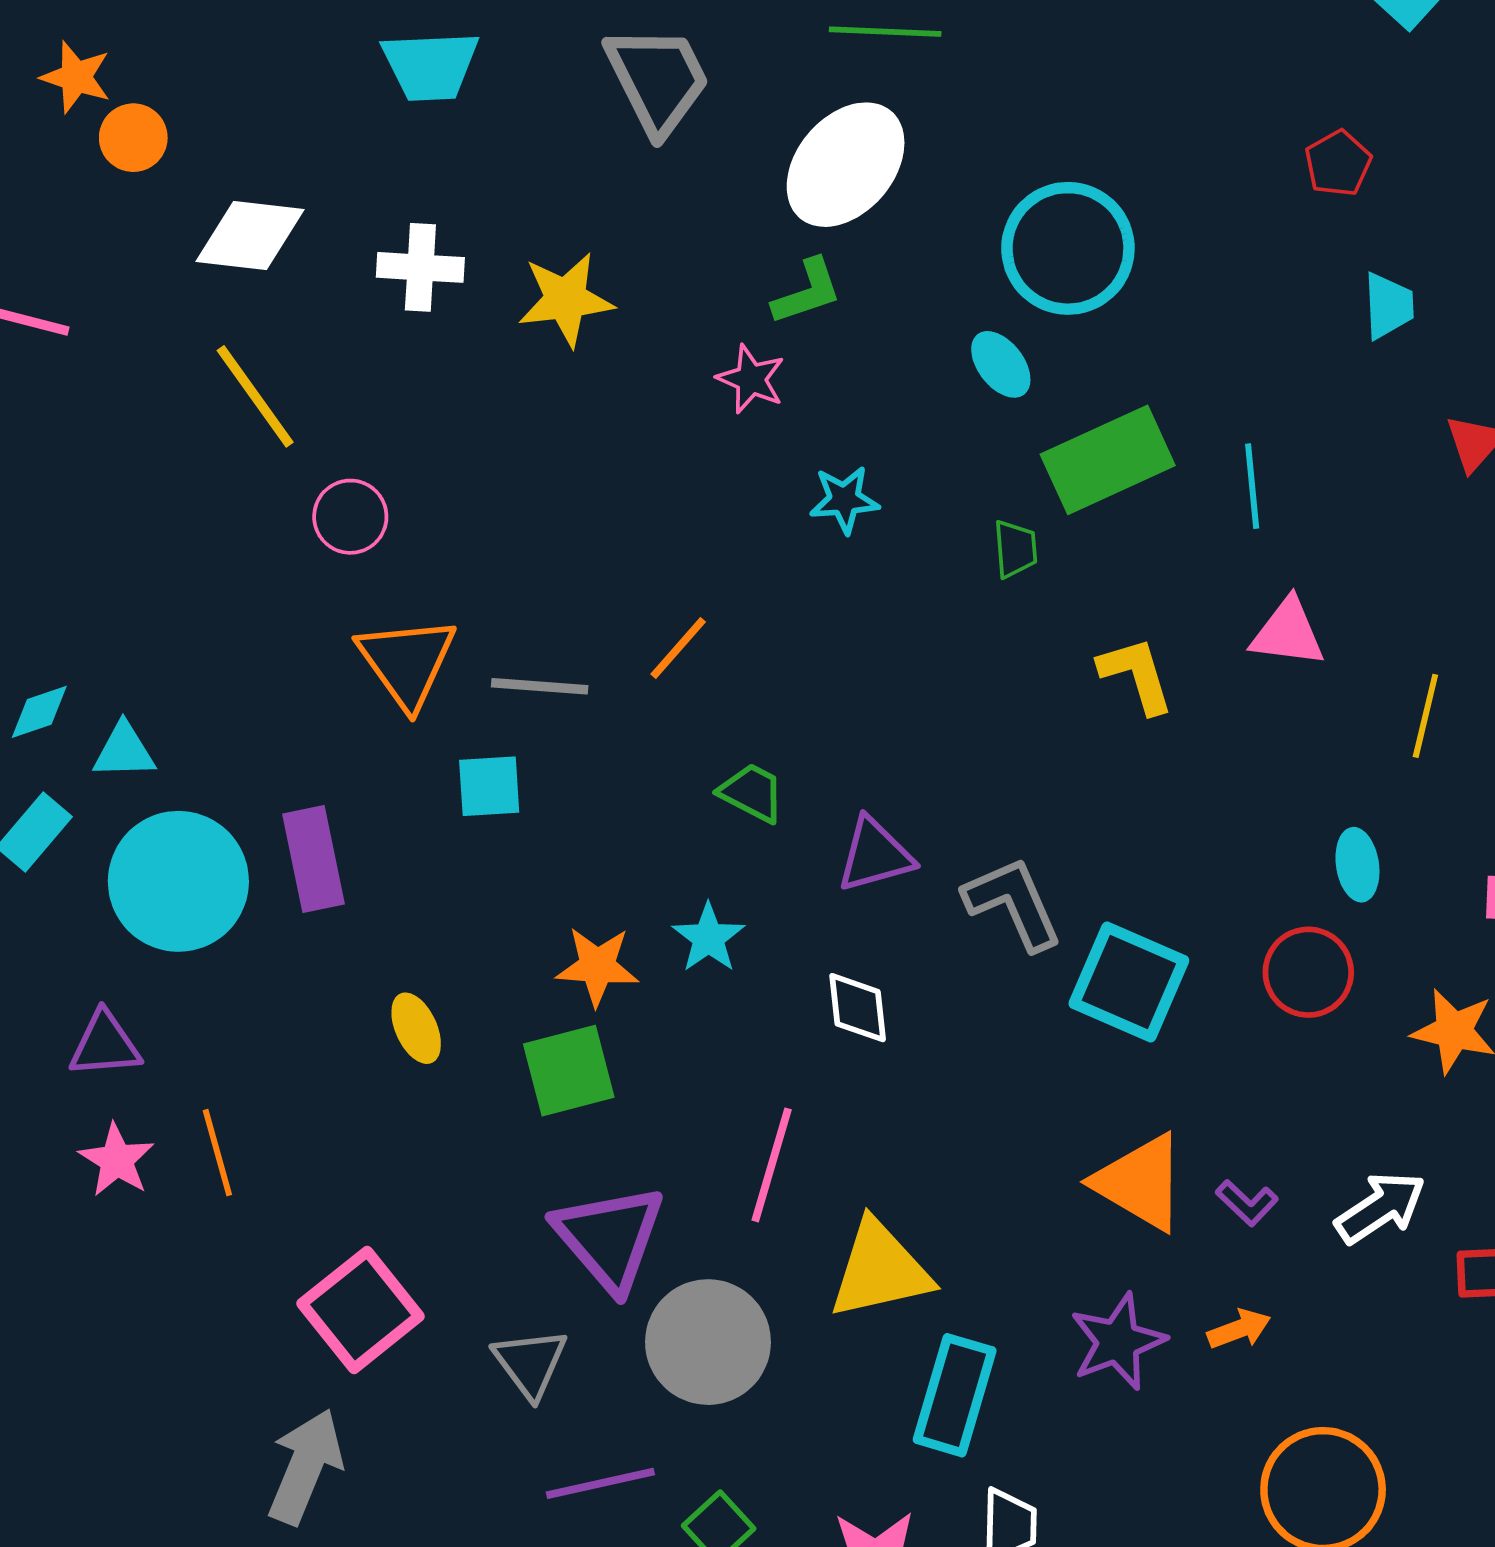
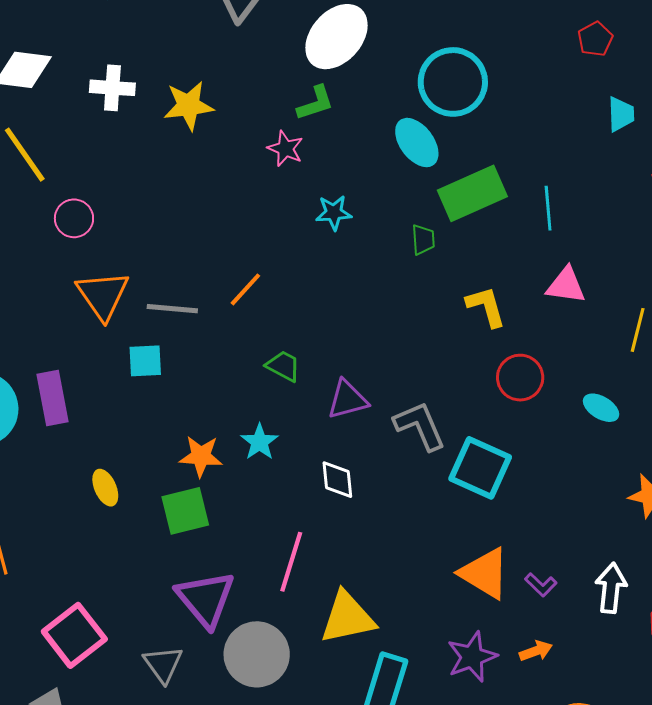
cyan ellipse: (1001, 364) -> (417, 143), size x1.4
cyan ellipse: (1357, 865) -> (601, 408), turned -51
red circle: (1308, 972) -> (520, 378), moved
white arrow: (1380, 1208) -> (611, 588), turned -51

